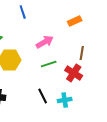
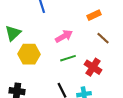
brown line: (82, 53) -> (103, 38), moved, turned -56

